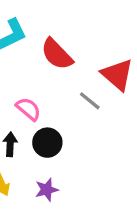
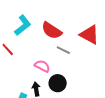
gray line: (90, 101) -> (63, 50), moved

